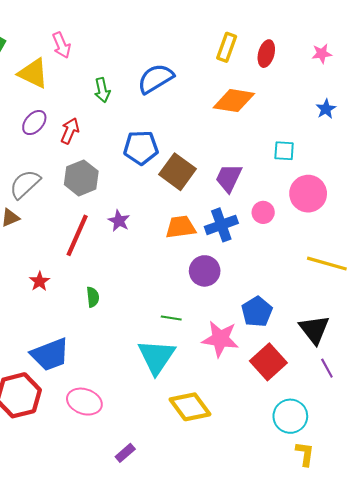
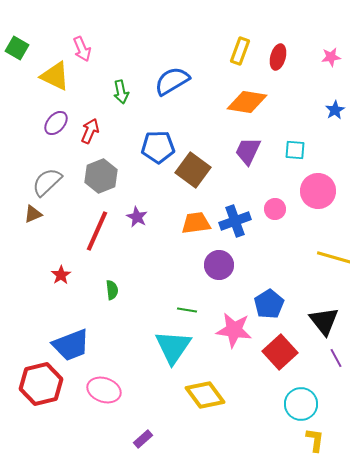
purple trapezoid: (229, 178) -> (248, 151), moved

